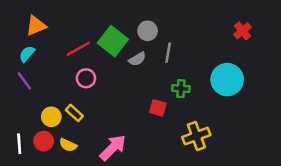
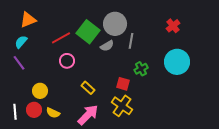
gray circle: (148, 31) -> (115, 24), size x1.5
red cross: (243, 31) -> (173, 26), moved
green cross: (181, 89) -> (141, 69), turned -32
yellow rectangle: (74, 113) -> (88, 88), moved
yellow cross: (196, 136) -> (122, 106), moved, turned -35

